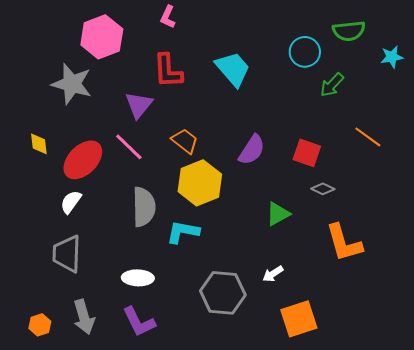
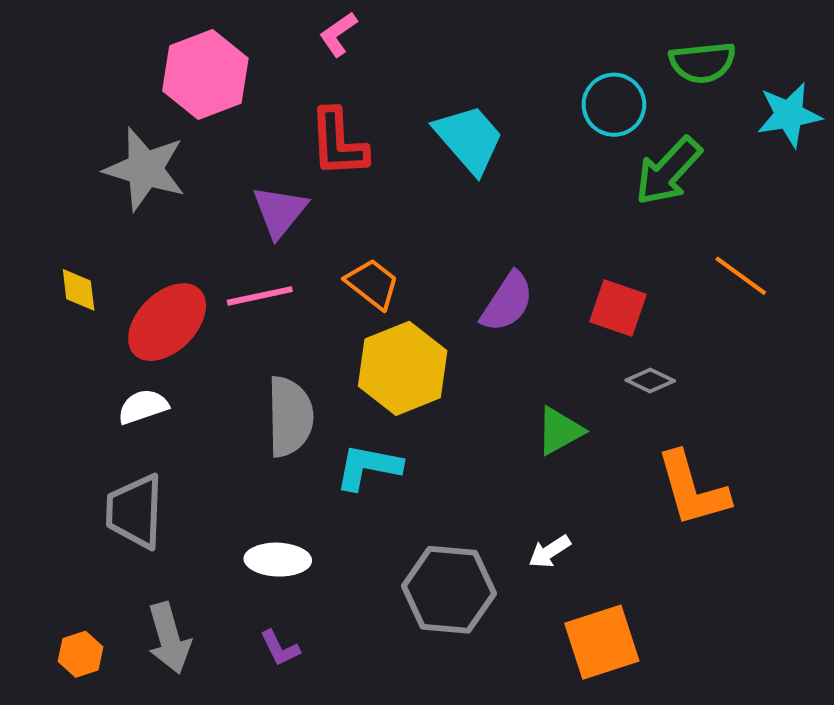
pink L-shape: (168, 17) -> (338, 34), turned 30
cyan star: (392, 57) -> (789, 115), size x1.4
green arrow: (332, 85) -> (668, 171), size x1.4
pink line: (129, 147) -> (260, 296), turned -56
white semicircle: (71, 202) -> (143, 407), turned 35
purple L-shape: (139, 322) -> (280, 648), size x0.6

